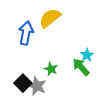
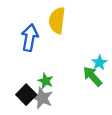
yellow semicircle: (50, 18) -> (57, 20), turned -45
green star: (51, 69) -> (46, 81), moved

